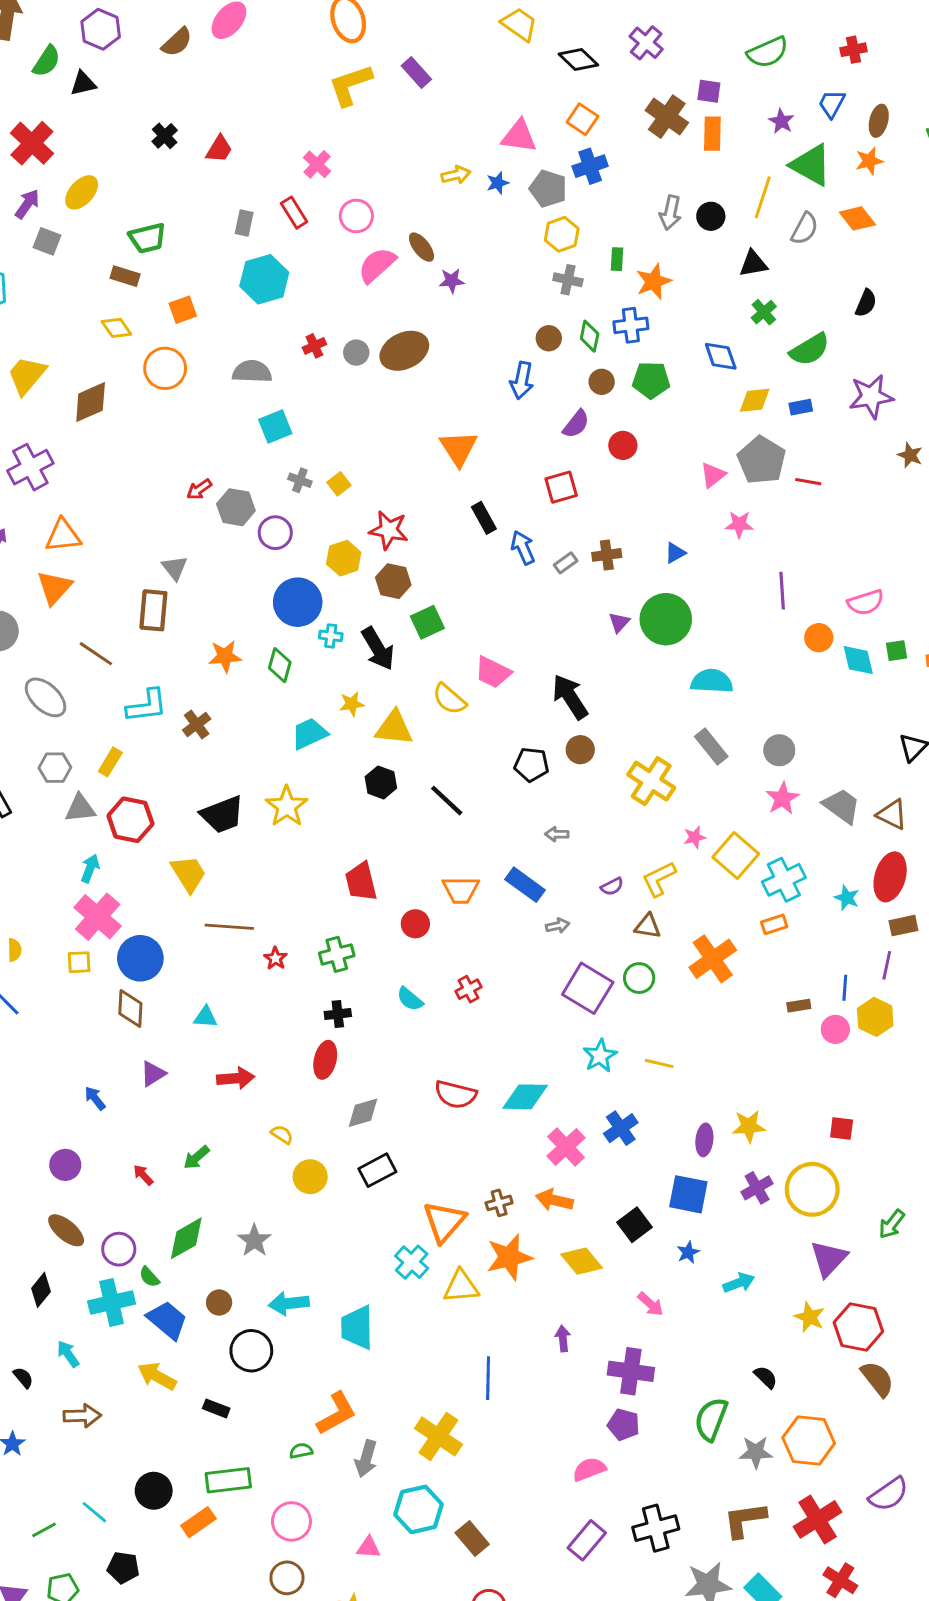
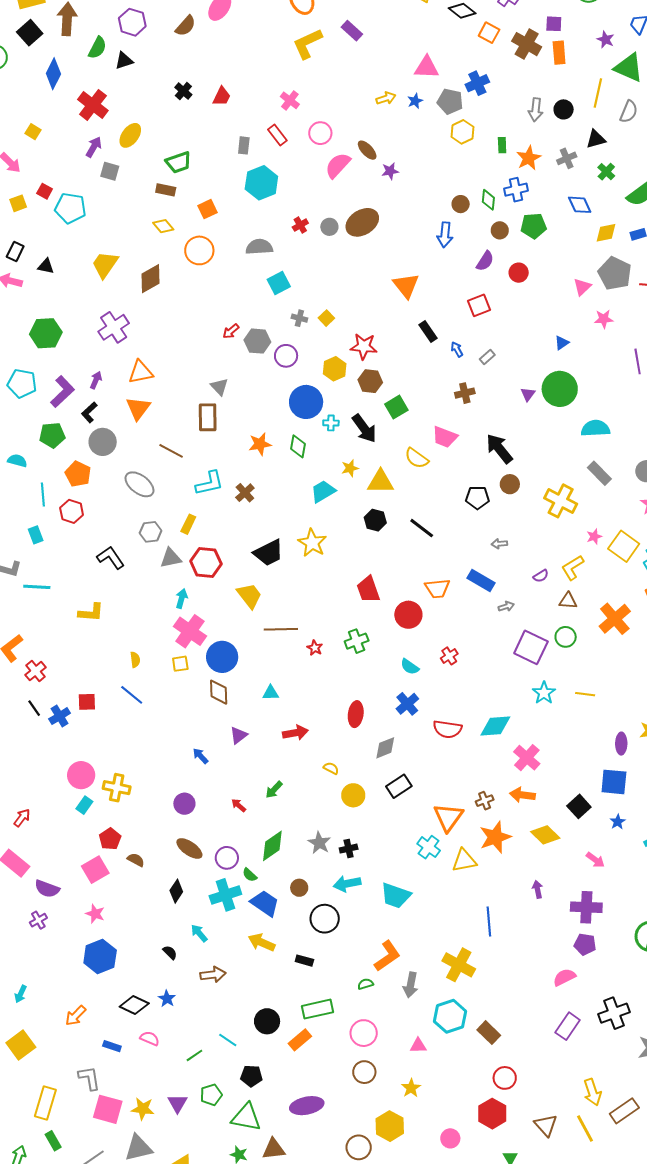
orange square: (582, 119) -> (489, 33), moved
gray cross: (568, 280) -> (567, 158), moved, turned -30
blue arrow: (523, 548) -> (457, 349), size x0.7
brown cross: (607, 555) -> (465, 393), moved
red circle: (415, 924) -> (408, 615), size x1.4
black cross: (338, 1014) -> (349, 849), moved
blue cross: (621, 1128) -> (407, 704), moved
cyan trapezoid: (357, 1327) -> (396, 896), turned -64

